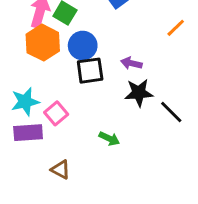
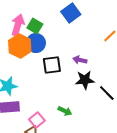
blue circle: (83, 46) -> (36, 43), moved
pink square: (56, 113) -> (37, 120), moved

